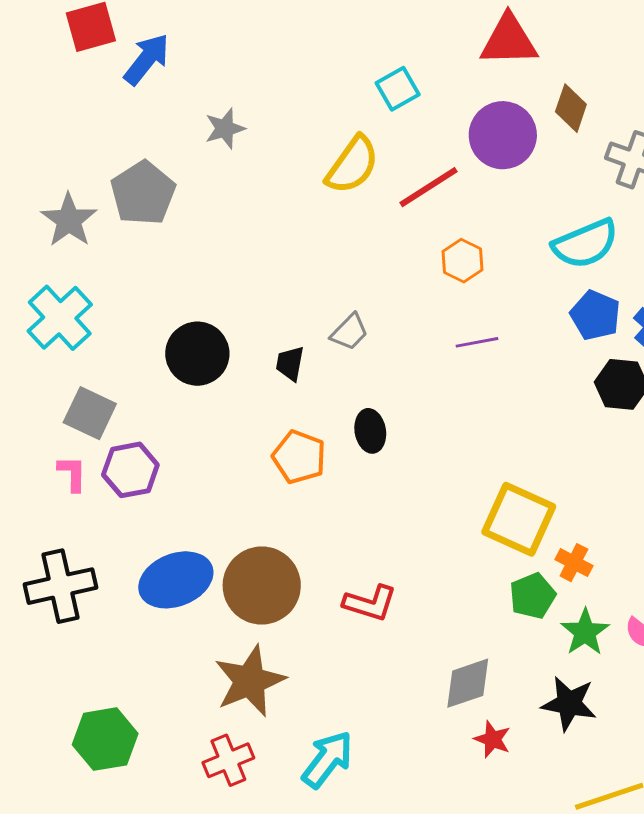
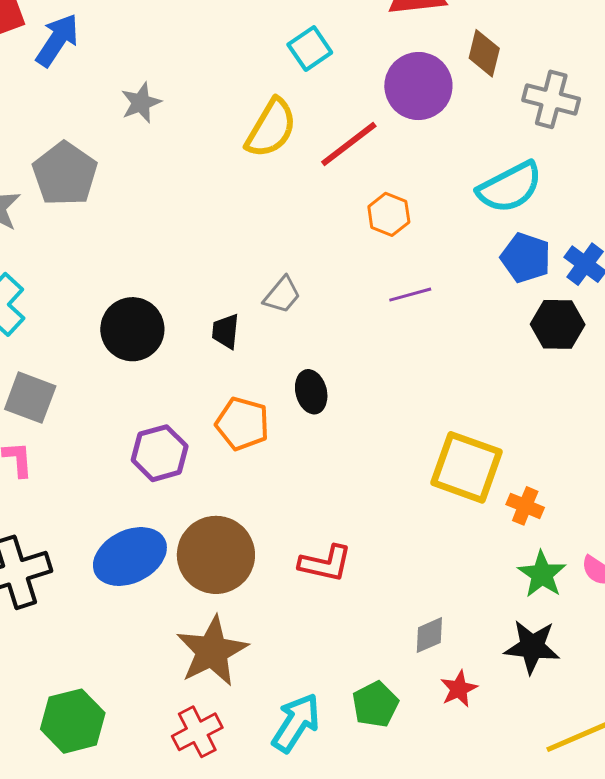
purple hexagon: (130, 470) -> (160, 453), moved
green pentagon: (533, 596) -> (375, 704), moved
gray diamond: (468, 683) -> (429, 635), size x0.7
red star: (492, 739) -> (459, 689), turned 30

